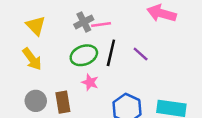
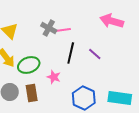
gray cross: (84, 22) -> (49, 28), turned -35
green ellipse: (84, 55) -> (29, 65), moved

